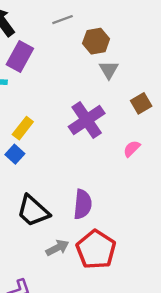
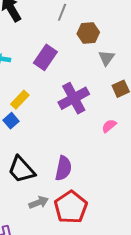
gray line: (63, 20) -> (62, 12), turned -54
purple rectangle: (20, 57) -> (45, 57), moved
gray triangle: (109, 70) -> (106, 58), moved

